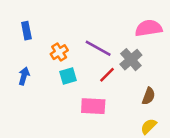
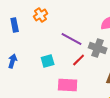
orange cross: (59, 52) -> (41, 15), moved
gray cross: (131, 60) -> (98, 48), turned -30

